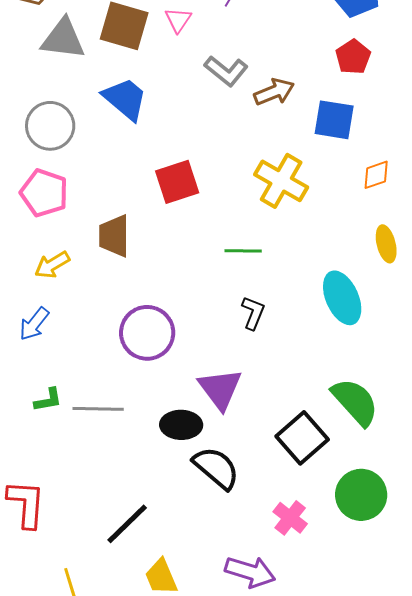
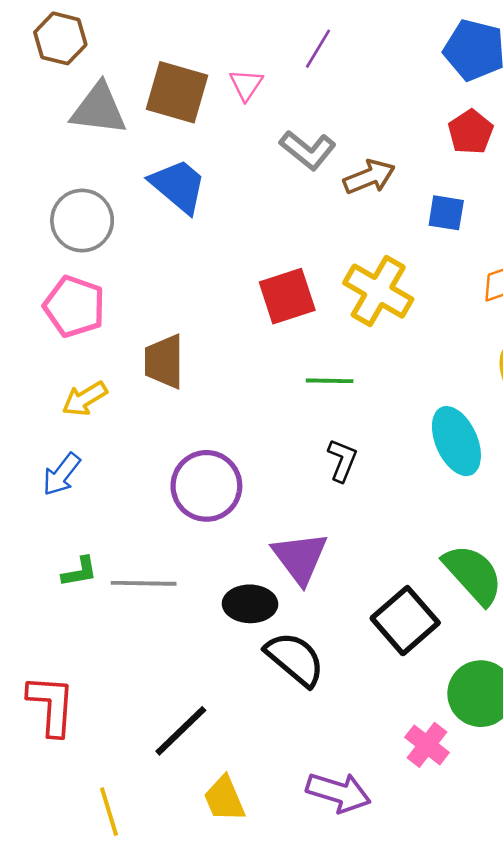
blue square: (334, 120) -> (446, 213), size x0.7
red square: (177, 182) -> (287, 296), moved
pink cross: (290, 518) -> (427, 745), moved

